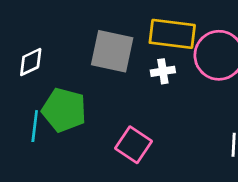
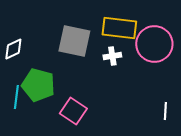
pink square: (134, 145) -> (73, 111), moved

